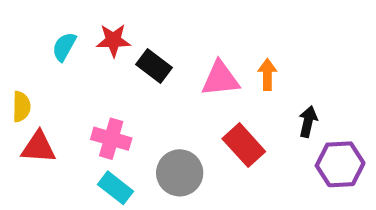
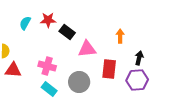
pink triangle: (220, 79) -> (87, 49), moved
red rectangle: (244, 145) -> (109, 69), turned 48
purple hexagon: (340, 164) -> (137, 80), moved

